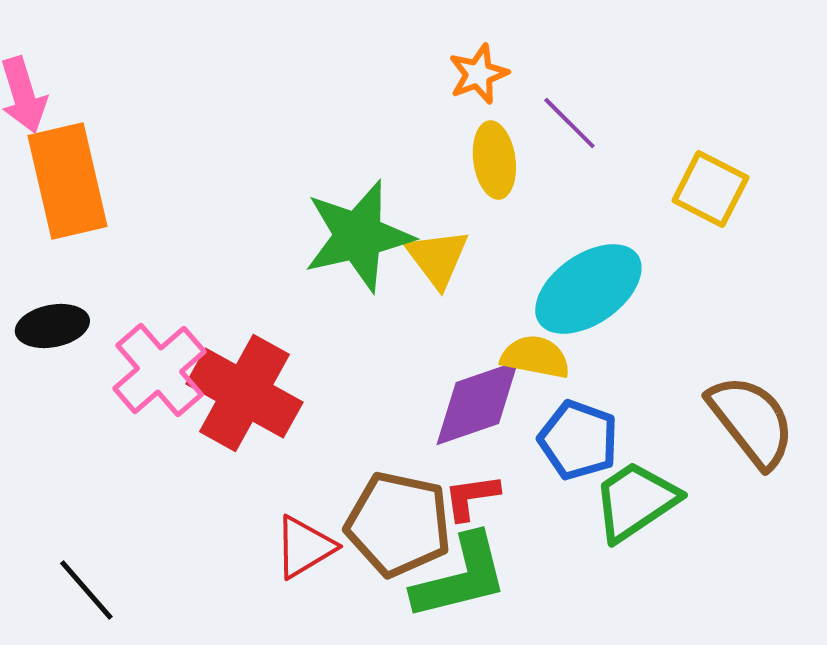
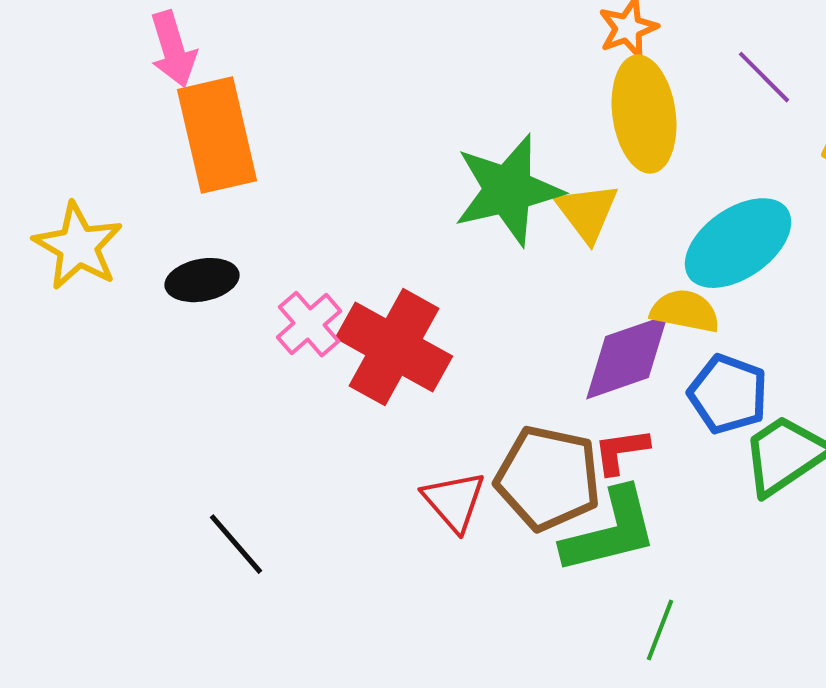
purple line: (569, 123) -> (764, 77), moved
yellow ellipse: (494, 160) -> (644, 114), size x1.5
pink cross: (159, 370) -> (309, 324), size x0.7
red triangle: (304, 547) -> (454, 501), turned -40

